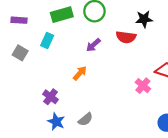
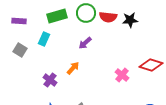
red semicircle: (126, 37) -> (108, 17), moved
pink cross: (143, 86) -> (122, 75), moved
purple cross: (51, 97) -> (50, 80), moved

